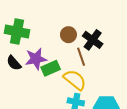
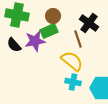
brown circle: (68, 35) -> (53, 16), moved
green rectangle: (51, 68) -> (49, 31), moved

